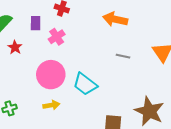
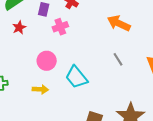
gray line: (123, 56) -> (118, 59), turned 32
pink circle: (51, 75) -> (47, 61), size x0.7

